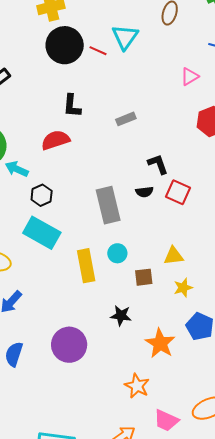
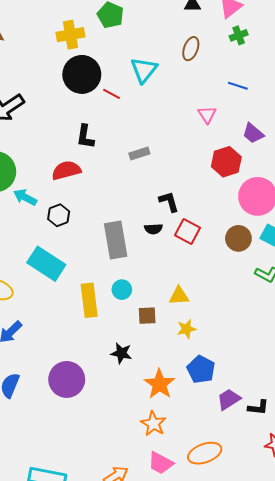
red line: (98, 51) -> (112, 94), moved
pink triangle: (190, 77) -> (207, 115), turned -36
black hexagon: (42, 195) -> (59, 215), moved
orange star: (137, 386) -> (153, 424), moved

